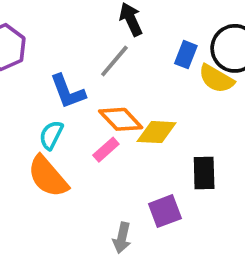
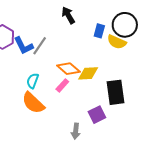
gray line: (114, 61) -> (40, 46), moved
blue L-shape: (68, 92) -> (23, 46), moved
black rectangle: (204, 173) -> (115, 92), size x1.4

